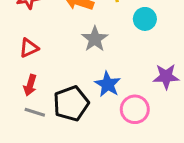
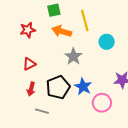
black pentagon: (71, 103) -> (58, 87), moved
gray line: (35, 112) -> (42, 111), moved

